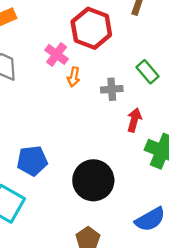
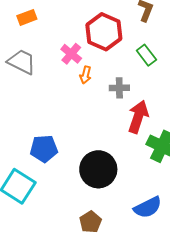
green rectangle: (147, 72) -> (146, 55), moved
red arrow: (134, 120) -> (138, 117), size x1.5

